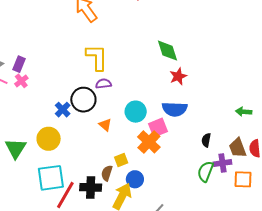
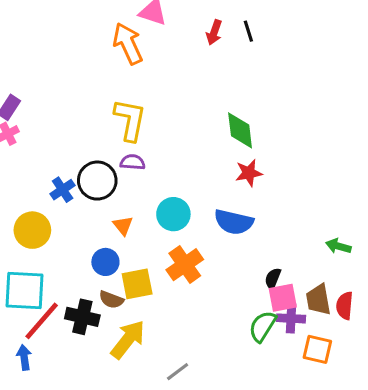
pink square: (158, 128) -> (283, 298), moved
yellow square: (121, 160) -> (137, 284), size x1.5
brown semicircle: (107, 173) -> (111, 300), turned -98
blue circle: (135, 179) -> (105, 262), moved

